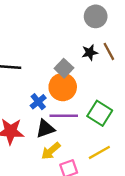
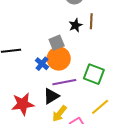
brown line: (109, 51) -> (91, 21), turned 42
gray square: (64, 68) -> (57, 43), turned 35
blue cross: (38, 102) -> (42, 64), moved

